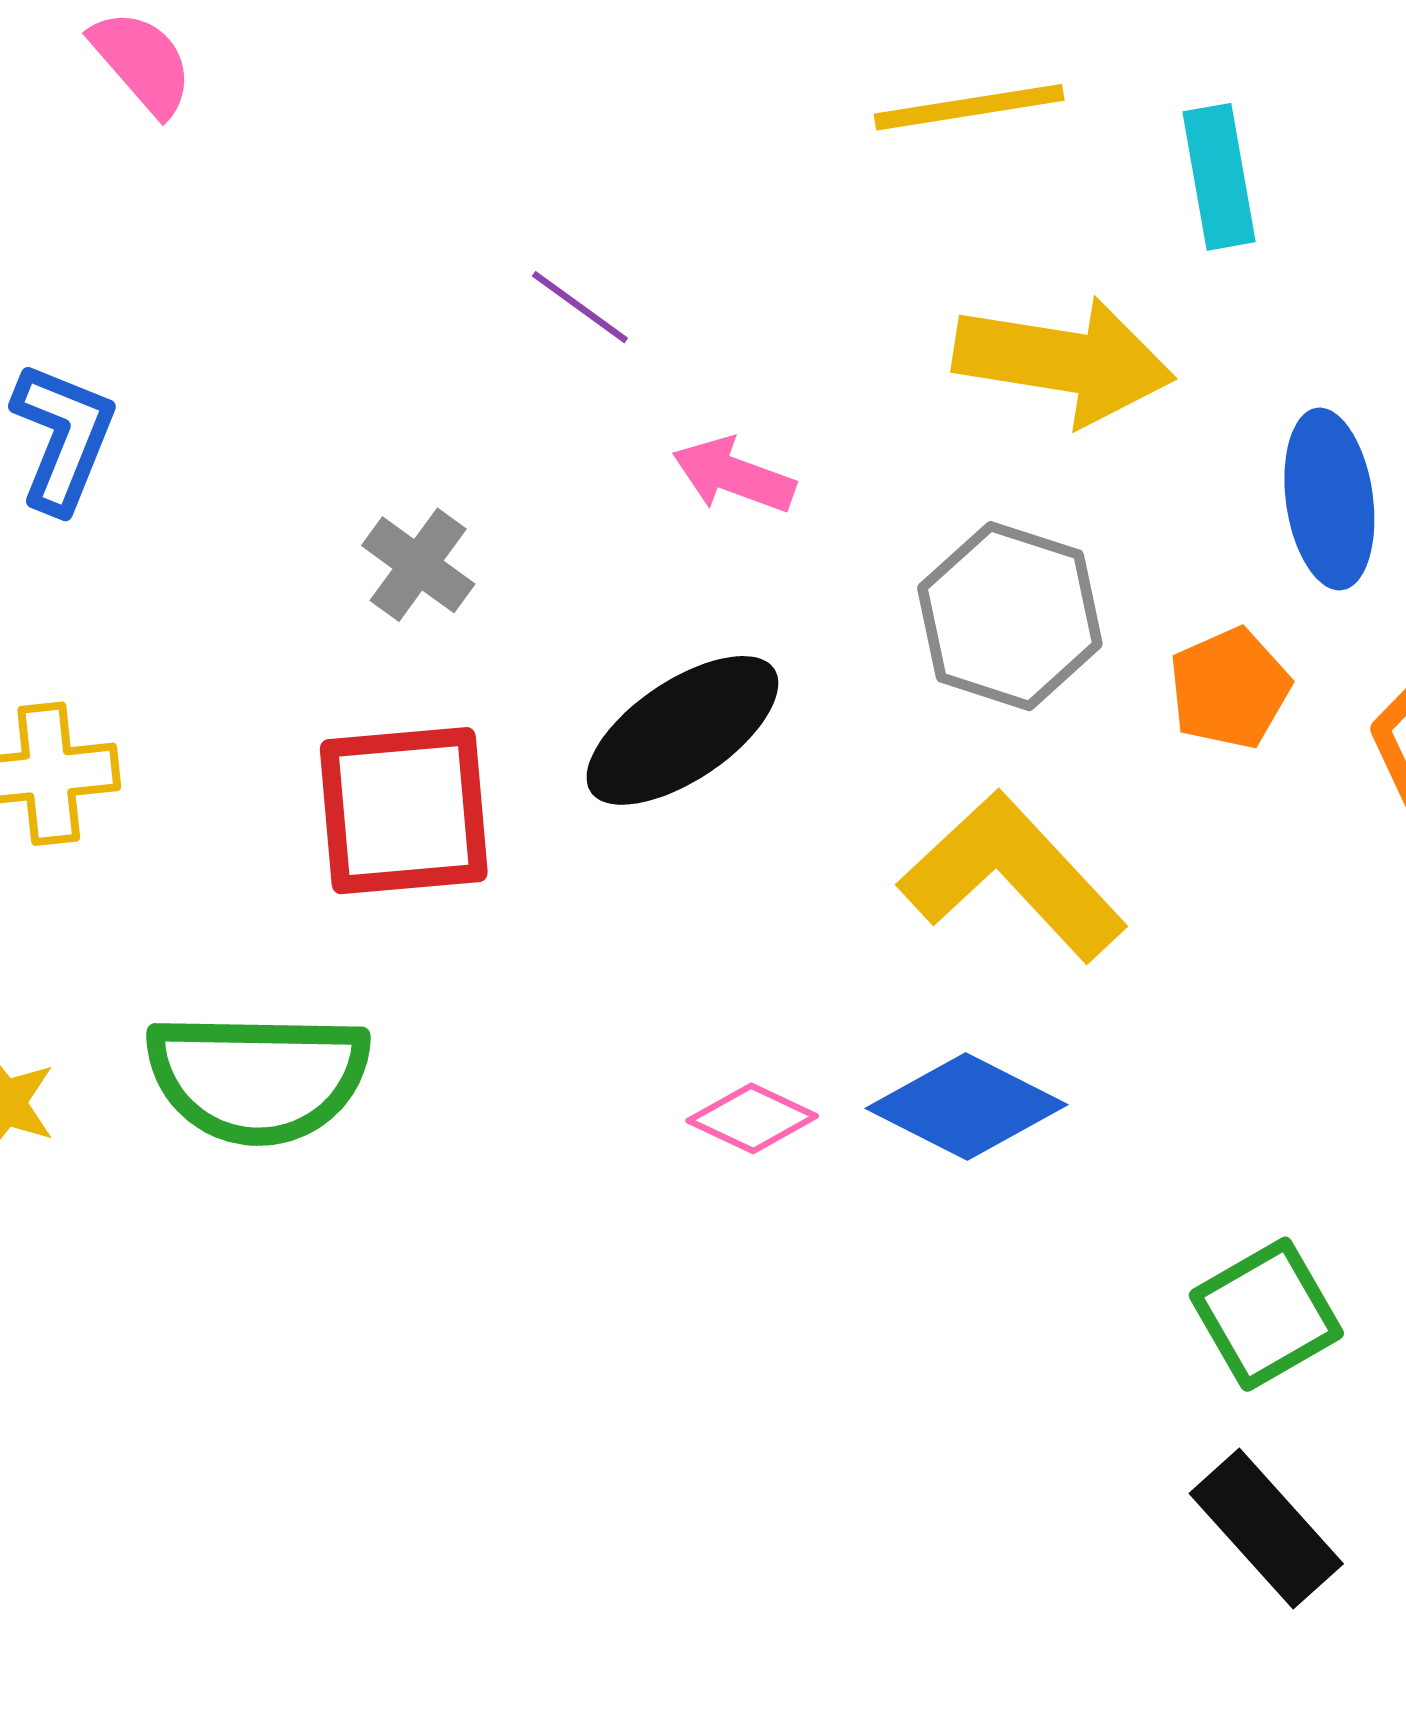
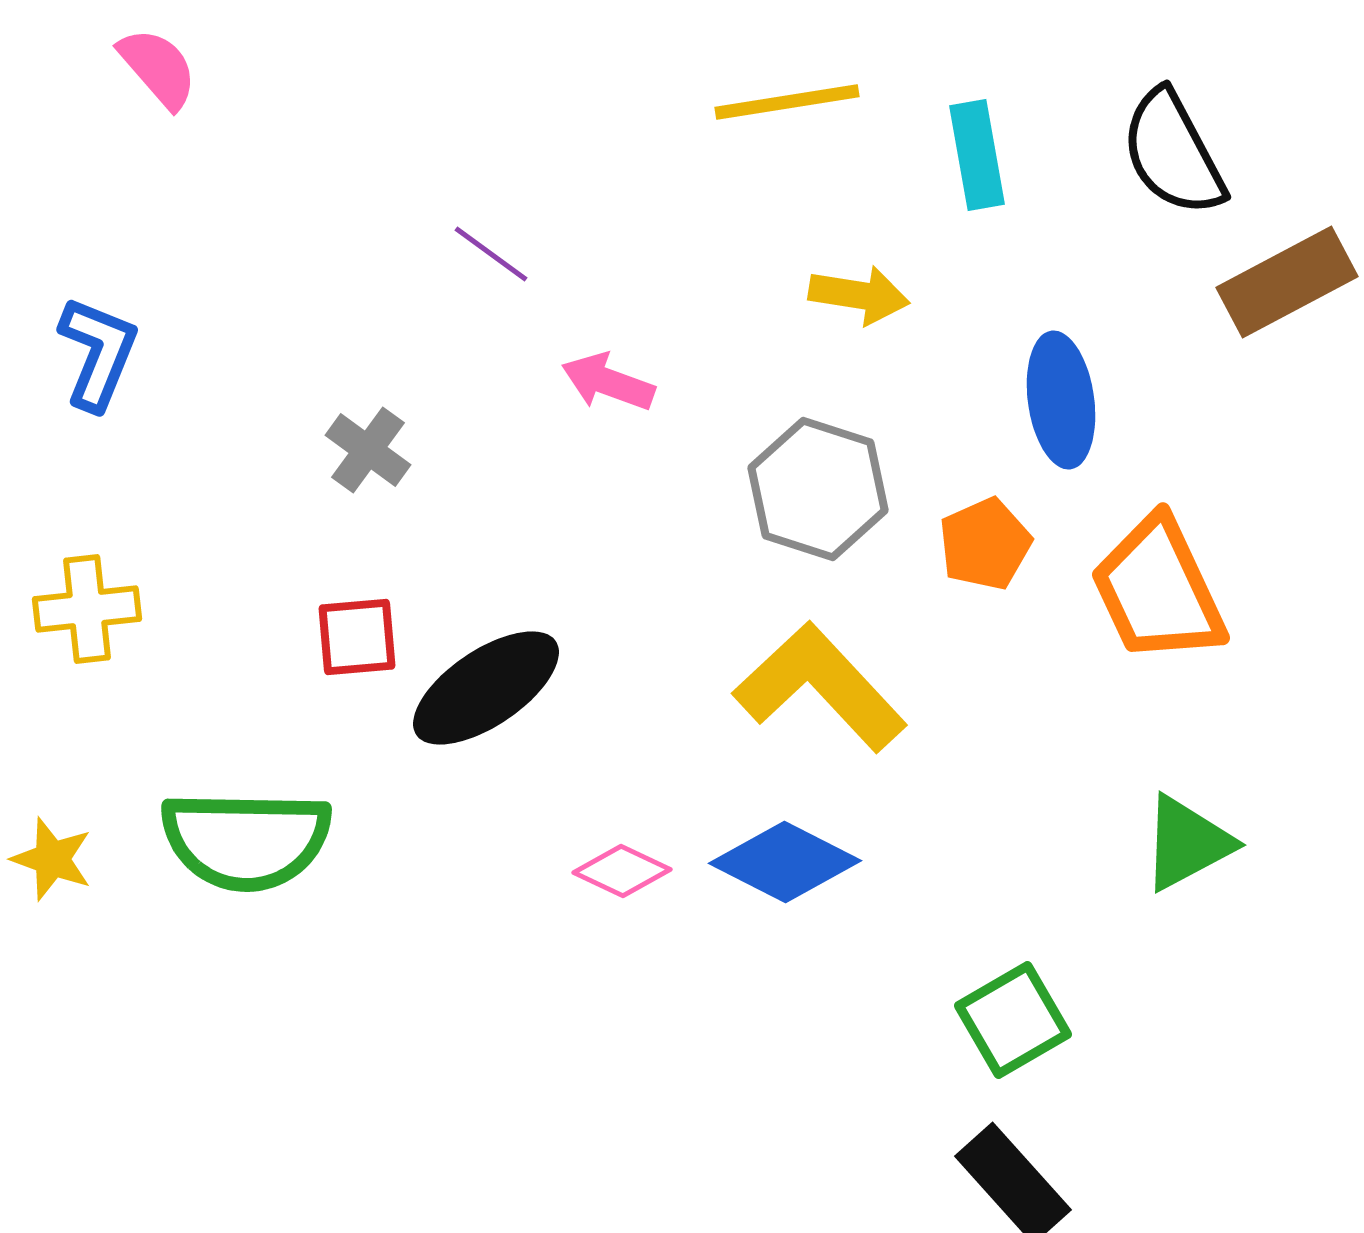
yellow arrow: (1064, 361) -> (859, 295), size x0.6
black ellipse: (682, 730) -> (486, 688), moved
red square: (404, 811) -> (357, 637), size x0.6

